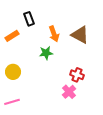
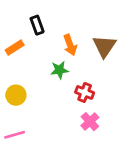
brown triangle: (80, 35) -> (104, 46), turned 36
red cross: (77, 75) -> (85, 92), moved

